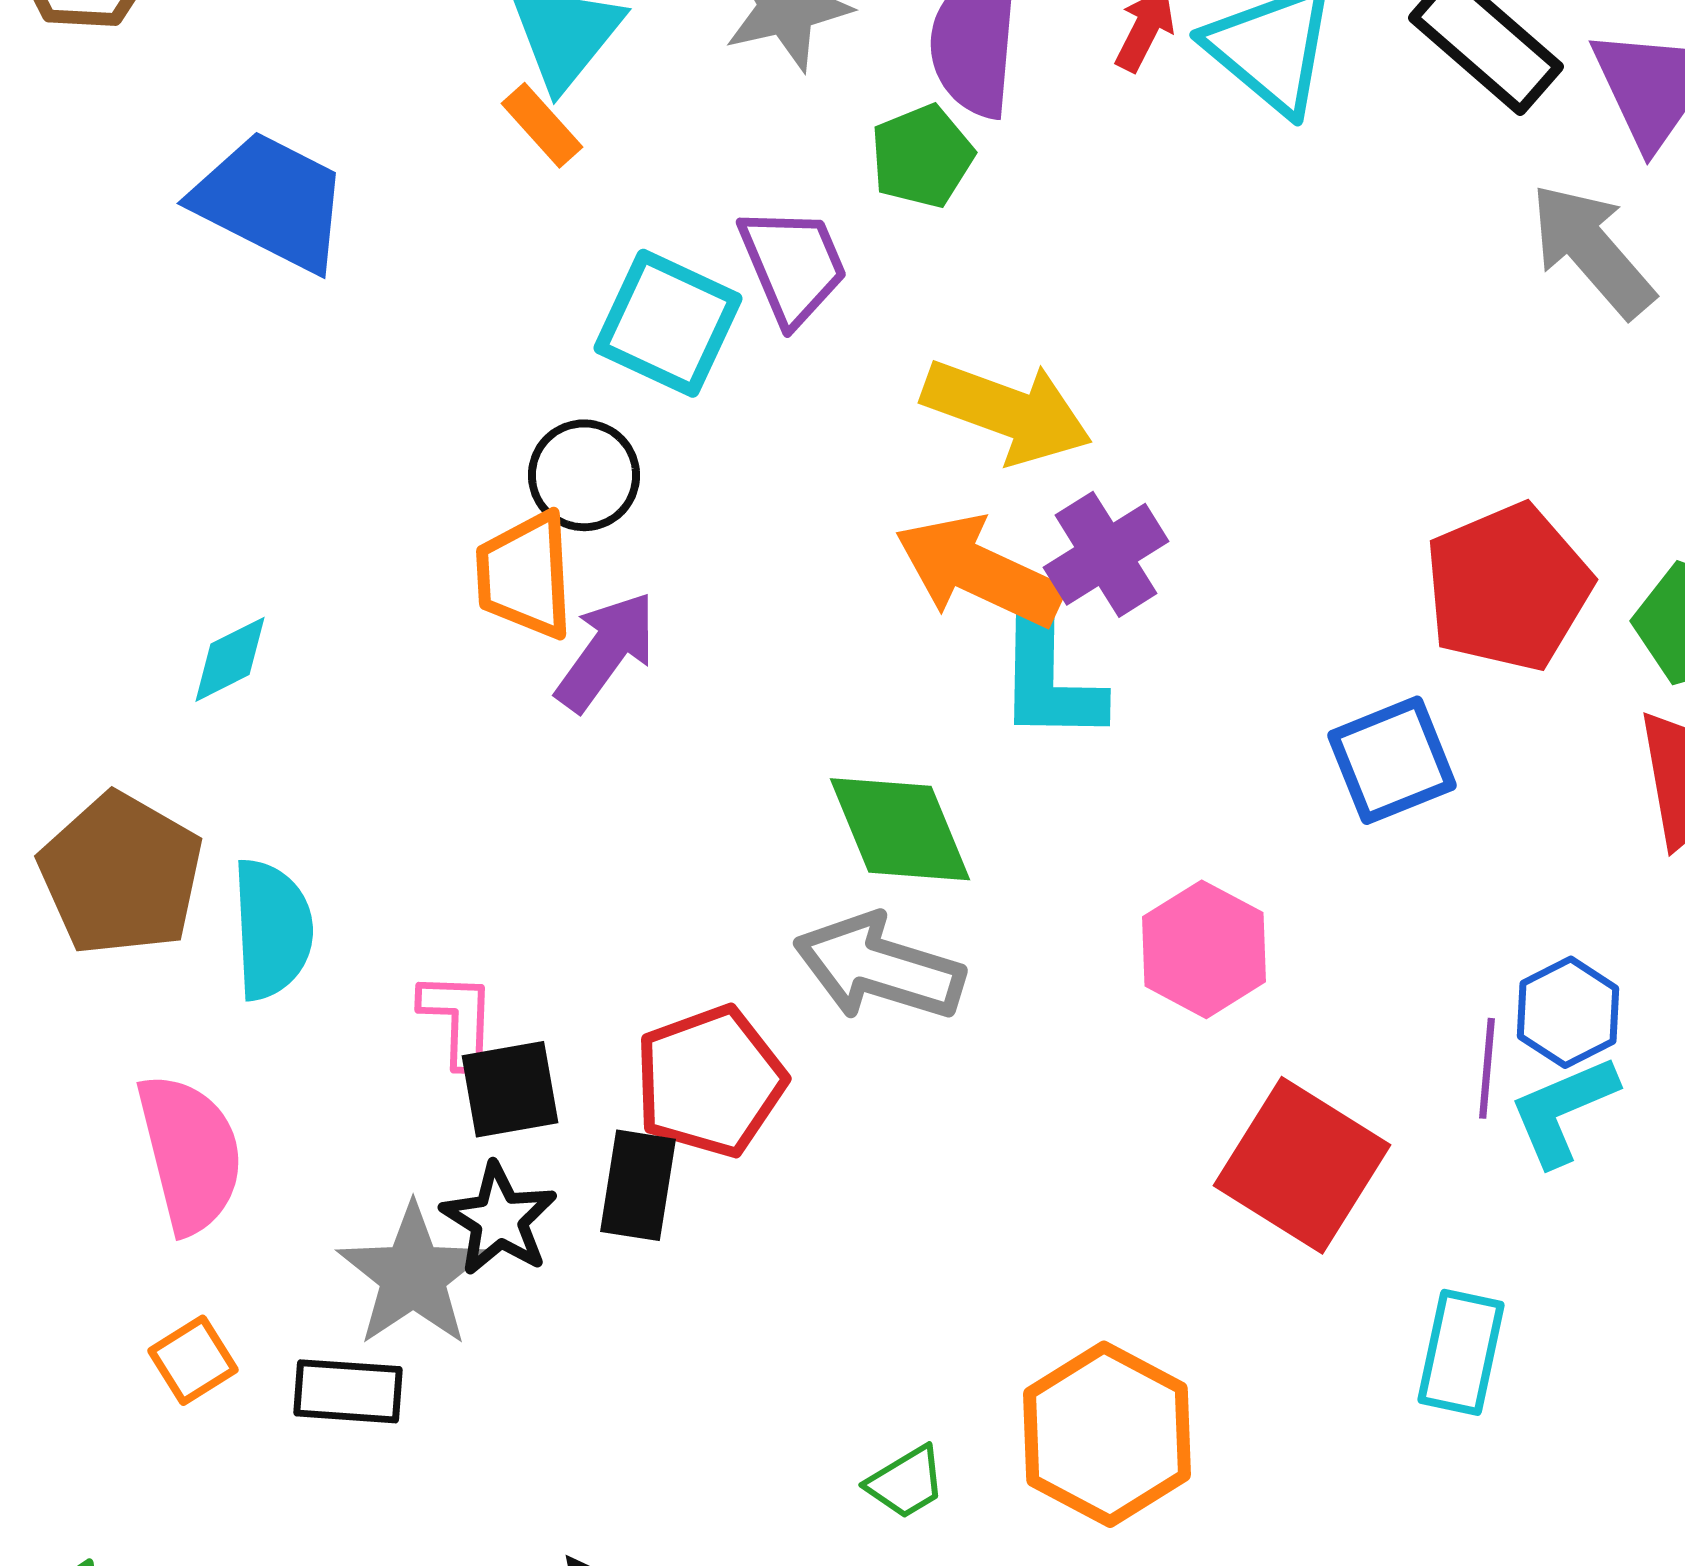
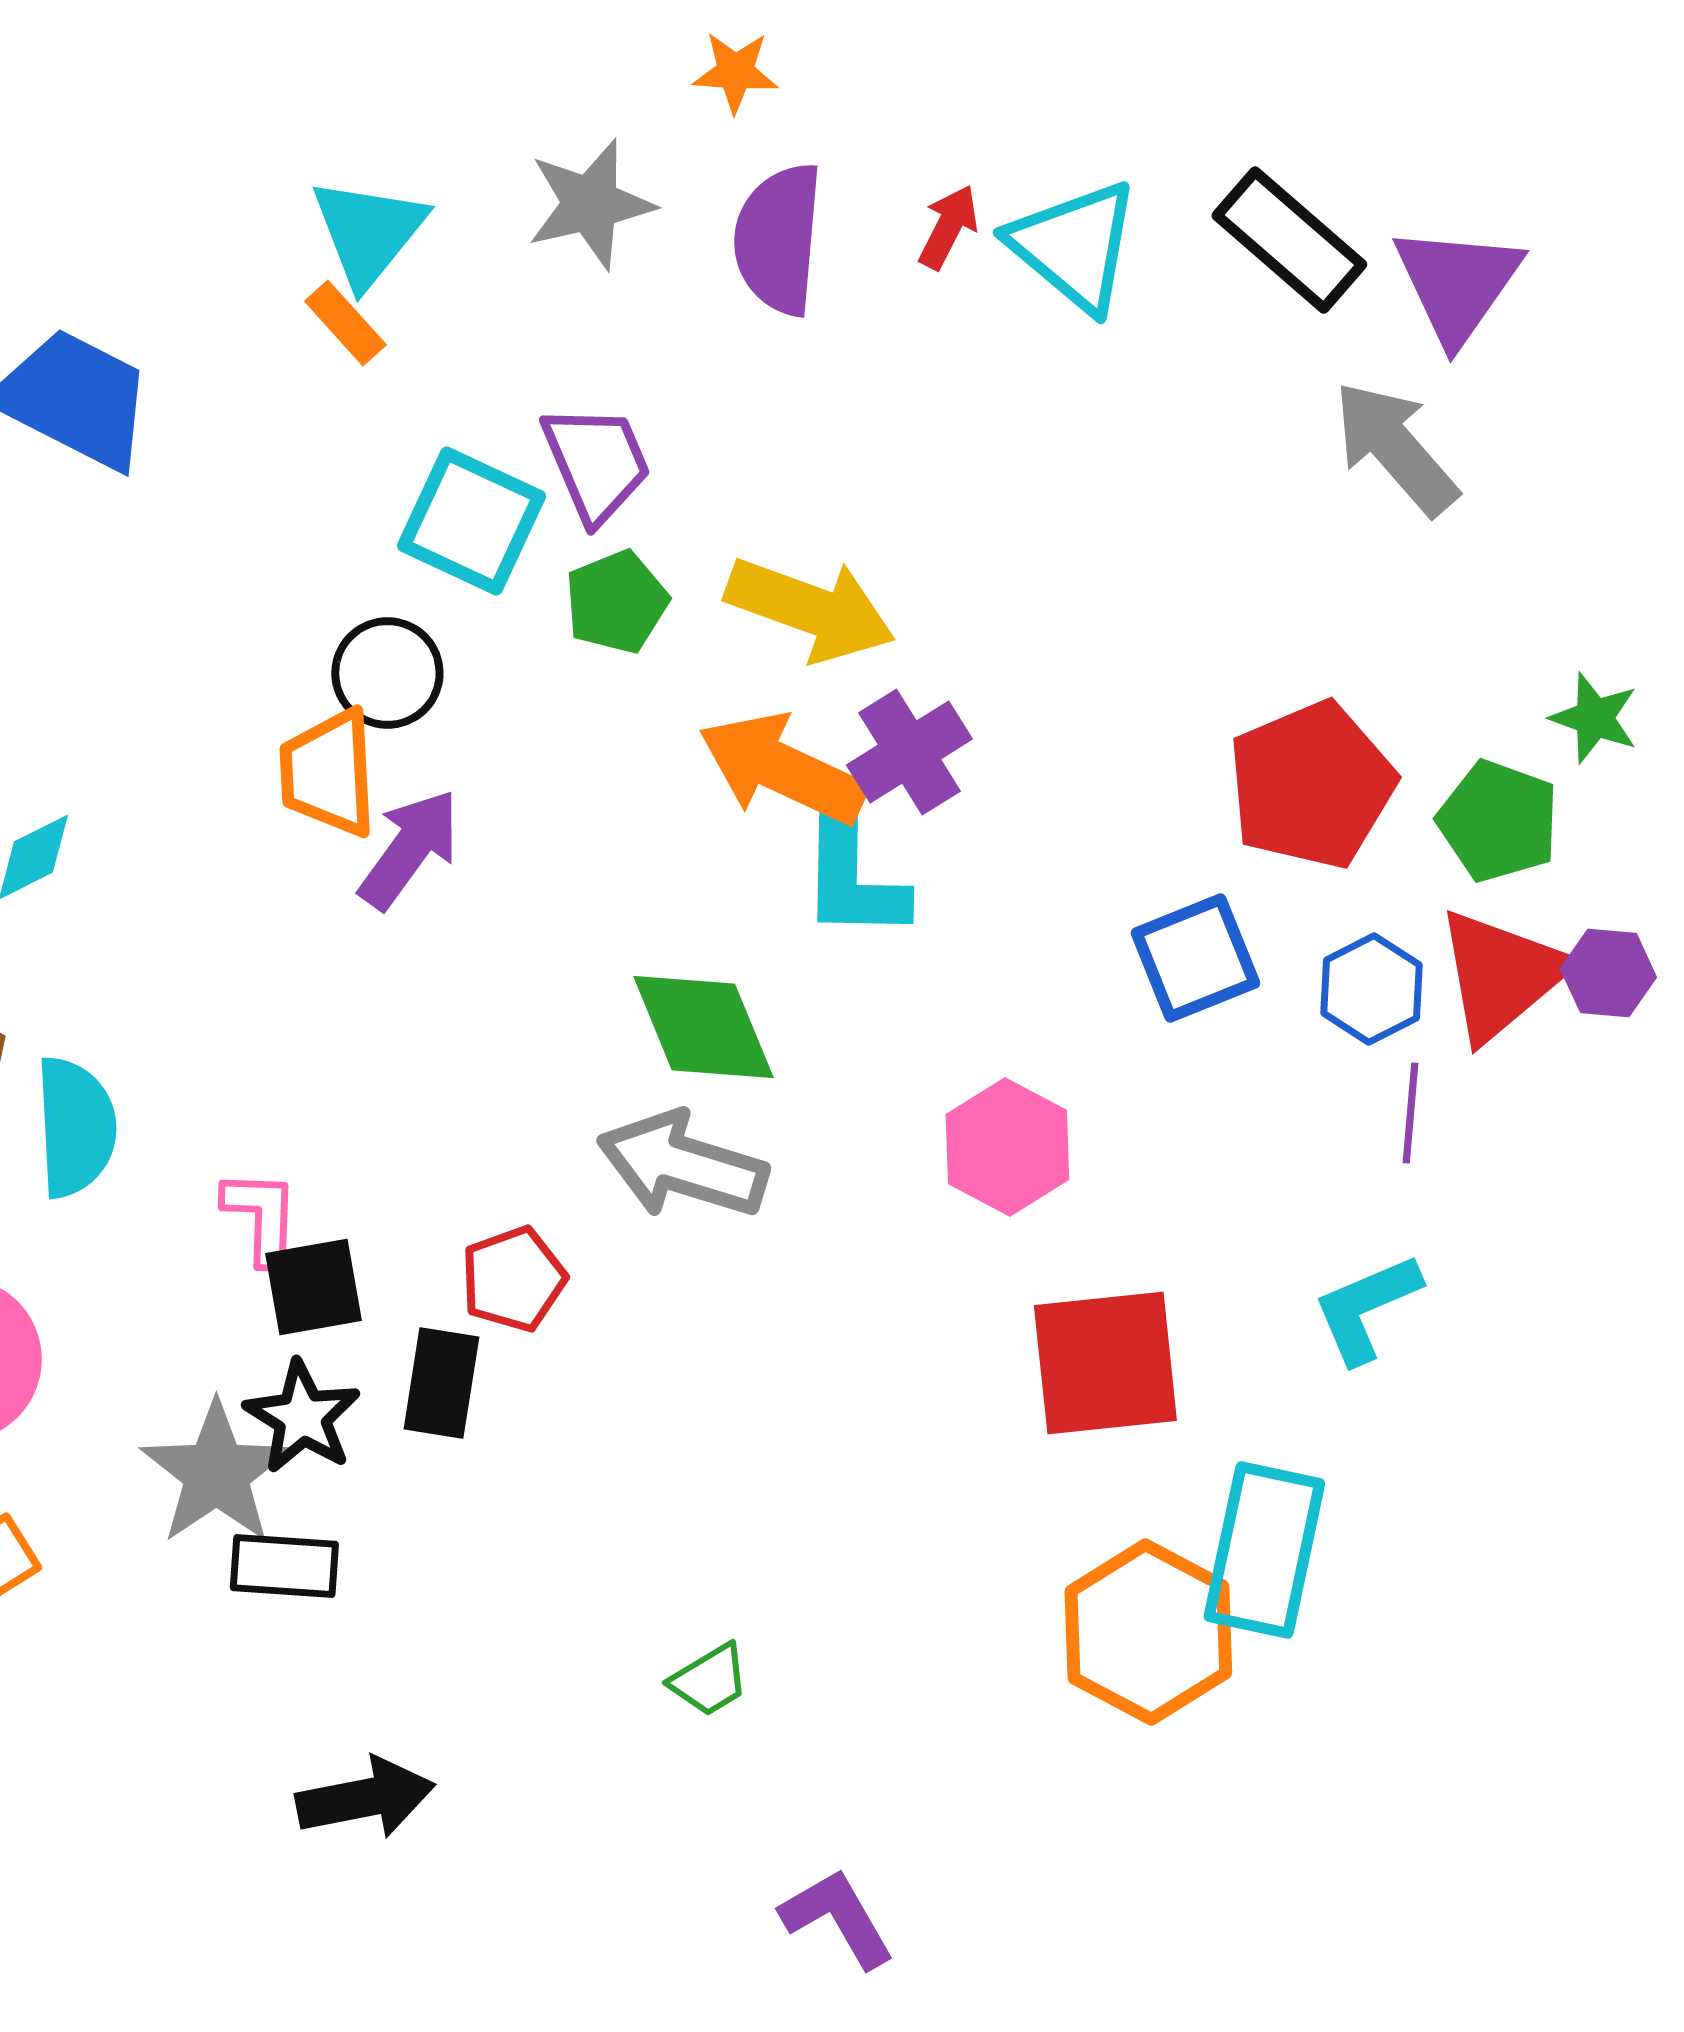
green pentagon: (922, 156) -> (616, 602), moved
blue hexagon: (1568, 1012) -> (1371, 989), moved
purple line: (1487, 1068) -> (1410, 1113), moved
red pentagon: (710, 1081) -> (513, 1279), size x0.7
red square: (1302, 1165) -> (1105, 1363), turned -38
cyan rectangle: (1461, 1352) -> (1264, 1550), size x1.4
black rectangle: (348, 1391) -> (284, 1566), moved
orange hexagon: (1107, 1434) -> (1148, 1632), moved

